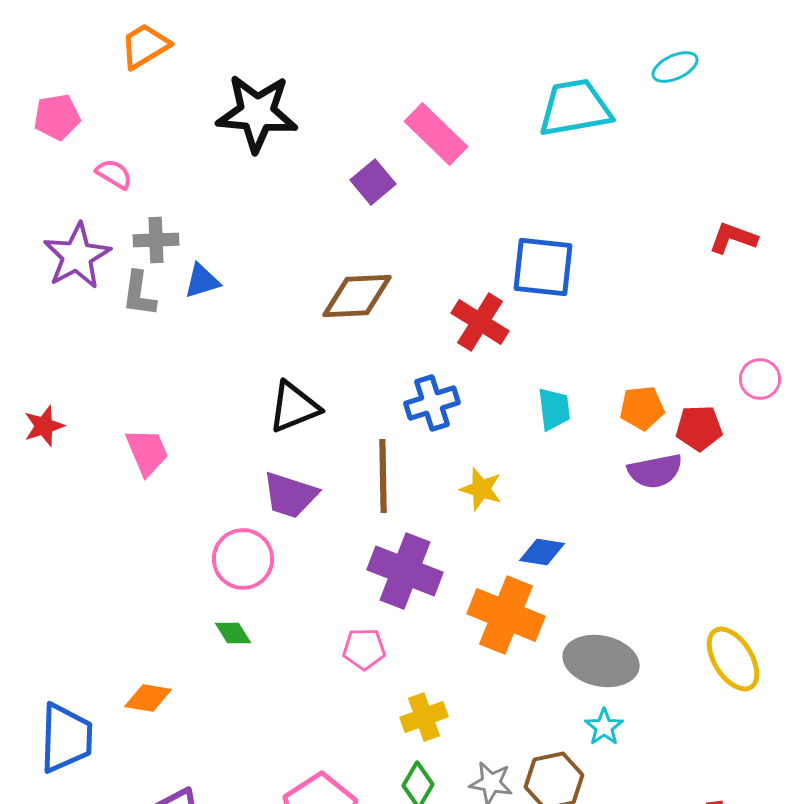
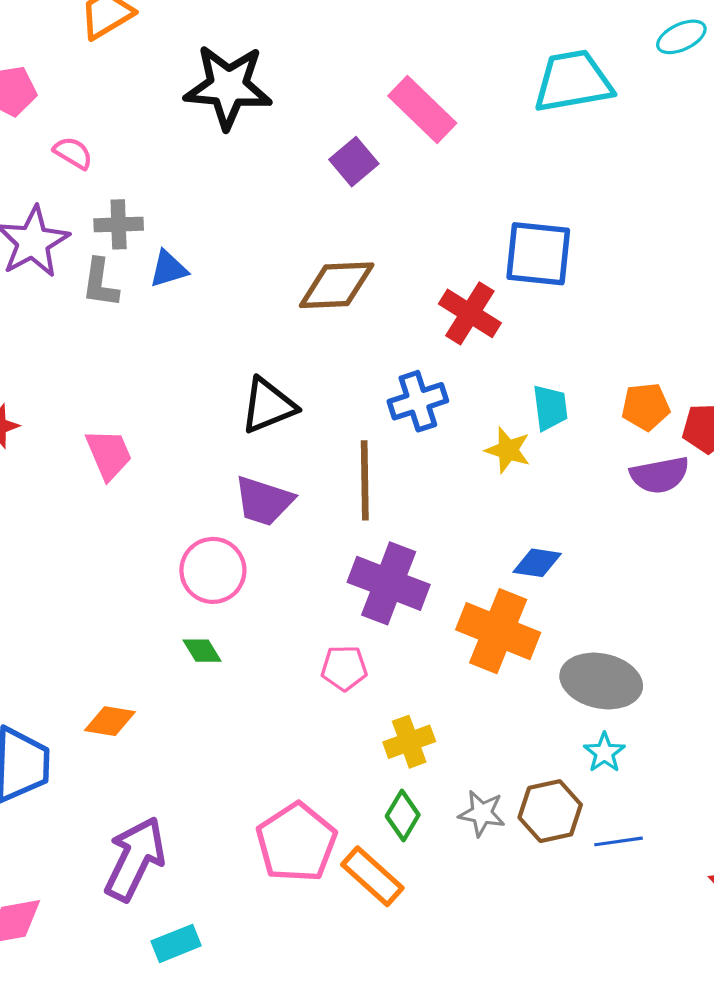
yellow star: (481, 489) -> (508, 450), moved

